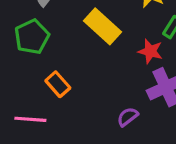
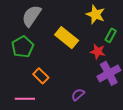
purple semicircle: (128, 117) -> (78, 95), moved

